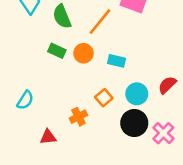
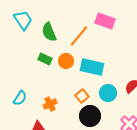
cyan rectangle: (116, 61) -> (92, 67), size x1.6
orange cross: (78, 117) -> (50, 104), moved
black circle: (134, 123) -> (90, 116), moved

